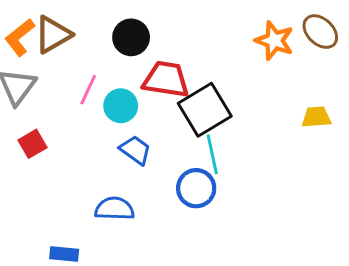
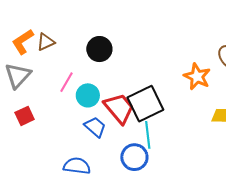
brown triangle: (53, 35) -> (46, 42), size x0.7
orange star: (274, 41) -> (197, 77), moved
red trapezoid: (166, 79) -> (119, 108), moved, turned 36

